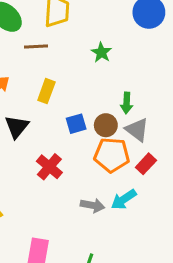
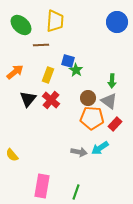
green star: (101, 52) -> (76, 70), moved
green arrow: (127, 103) -> (112, 81), moved
blue square: (76, 124) -> (68, 61), moved, turned 32
red cross: (49, 167) -> (51, 100), moved

